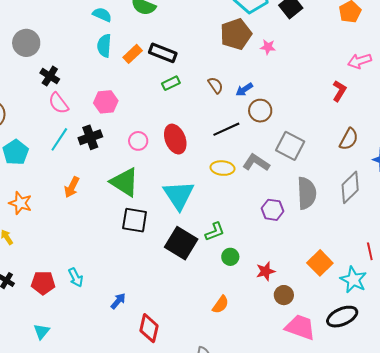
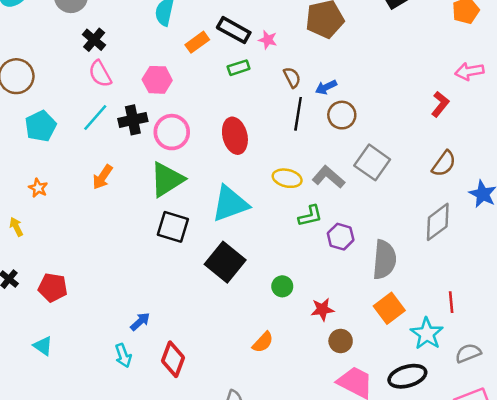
pink star: (268, 47) -> (268, 40), moved
orange rectangle: (133, 54) -> (197, 42), moved
black line: (226, 129) -> (298, 114), moved, turned -64
pink circle: (138, 141) -> (172, 132), moved, size x1.5
green triangle: (124, 182) -> (167, 179), turned 48
gray semicircle: (307, 193) -> (384, 260), moved
cyan triangle: (179, 195) -> (230, 204), turned 36
orange star: (20, 203) -> (38, 188), size x0.7
green L-shape: (215, 232) -> (310, 216), moved
cyan arrow: (76, 277) -> (123, 356), moved
cyan triangle: (42, 331) -> (43, 346), turned -42

